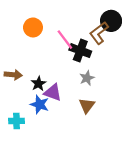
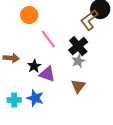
pink line: (65, 40) -> (48, 39), moved
black cross: (80, 51) -> (78, 46), moved, turned 30
blue star: (40, 104) -> (35, 98), moved

